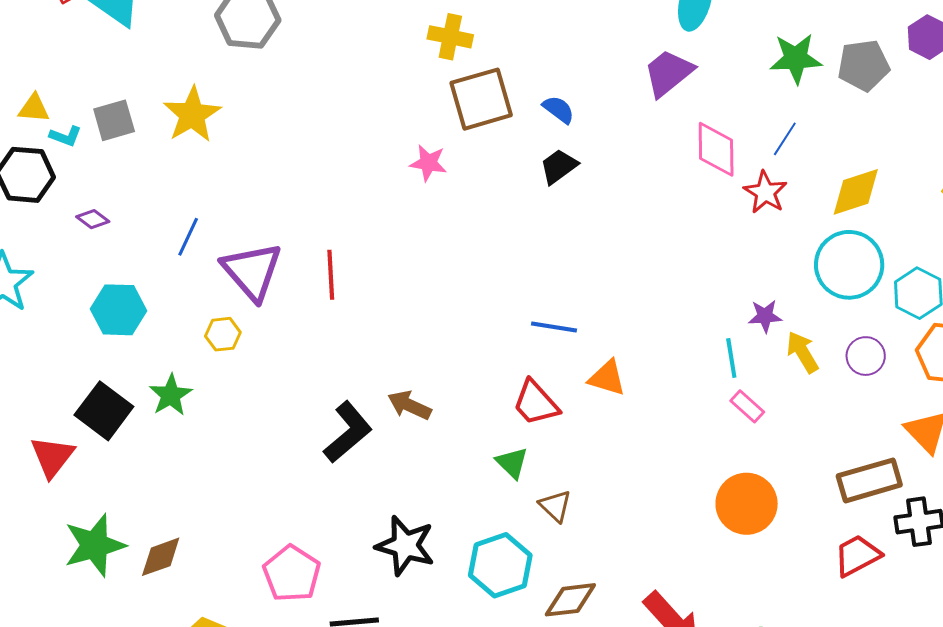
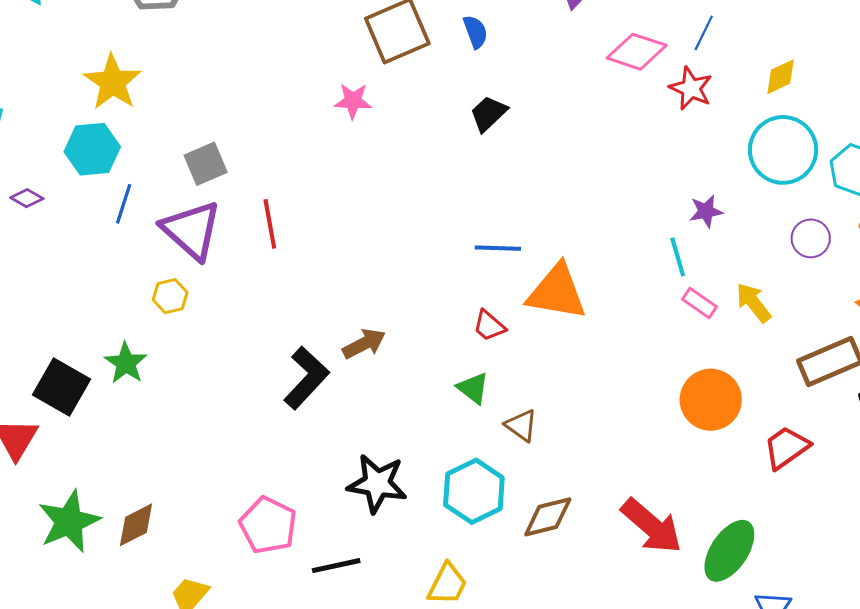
blue semicircle: (558, 110) -> (475, 32), turned 40
gray square: (114, 120) -> (206, 164), moved
pink diamond: (716, 149) -> (637, 52), turned -64
black trapezoid: (559, 166) -> (488, 114), moved
yellow diamond: (856, 192) -> (781, 77), size x0.7
cyan hexagon: (118, 310) -> (92, 149), moved
yellow arrow: (802, 352) -> (754, 303), moved
orange triangle: (607, 378) -> (557, 292), size x1.6
red trapezoid: (536, 403) -> (489, 326), size x0.7
brown arrow: (409, 405) -> (364, 344), turned 135
red trapezoid: (857, 556) -> (786, 447), moved

